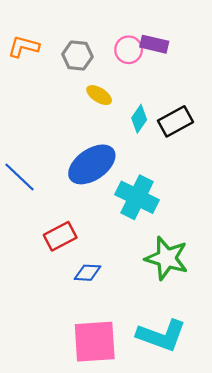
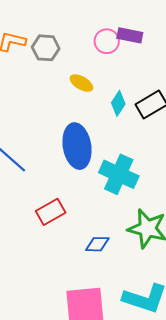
gray hexagon: (77, 55) -> (46, 48), moved
blue ellipse: (92, 164) -> (77, 146), turned -63
blue diamond: (88, 273) -> (97, 244), moved

